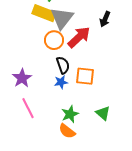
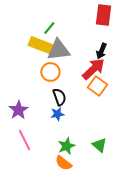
gray triangle: (62, 18) -> (58, 50), turned 45
red arrow: (79, 37) -> (93, 69), moved
orange square: (85, 76) -> (97, 86), moved, turned 30

